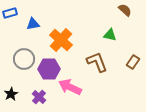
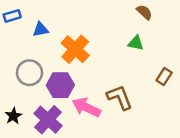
brown semicircle: (125, 10) -> (144, 12), moved
brown L-shape: (97, 62) -> (120, 97), moved
purple cross: (39, 97) -> (48, 120), size x1.6

